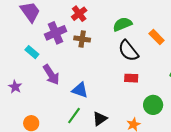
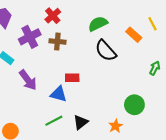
red rectangle: (131, 78) -> (72, 78), moved
green line: (74, 116) -> (54, 121), turned 30

